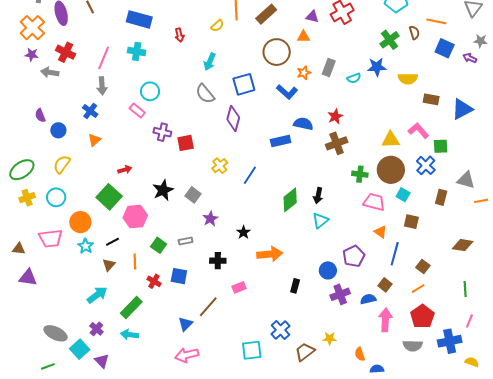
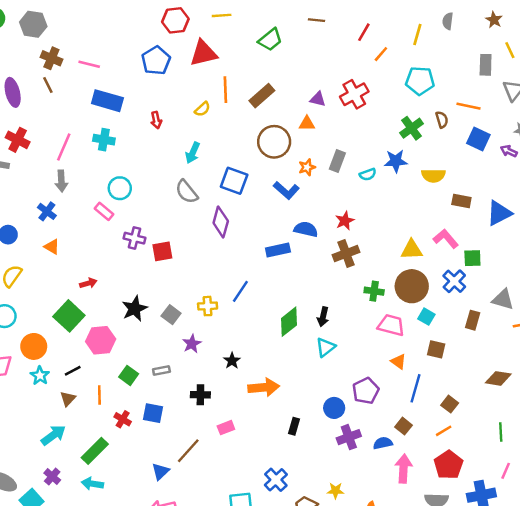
blue square: (244, 84) -> (234, 181), turned 35
orange triangle: (95, 140) -> (52, 247), turned -48
yellow cross: (220, 166) -> (208, 306), moved, turned 35

